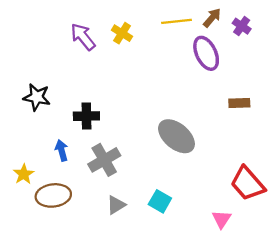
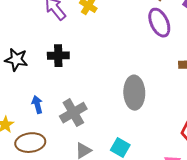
black cross: (86, 116) -> (58, 56), moved
gray ellipse: (176, 136) -> (134, 93), turned 48

